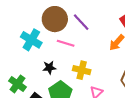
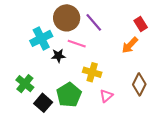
cyan cross: (31, 40) -> (41, 38), turned 30
black star: (49, 68) -> (58, 56), moved

